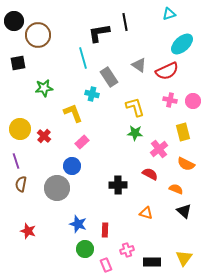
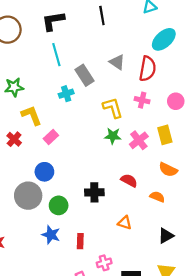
black L-shape: (99, 33) -> (53, 21), moved
red semicircle: (167, 71) -> (148, 69), turned -55
cyan cross: (92, 94) -> (66, 94), turned -32
pink cross: (170, 100) -> (142, 100), moved
yellow L-shape: (73, 113) -> (31, 115), moved
pink rectangle: (82, 142) -> (51, 137), moved
pink cross: (159, 149) -> (139, 140), moved
black triangle: (184, 211) -> (166, 236), moved, turned 49
green circle: (85, 249) -> (59, 205), moved

